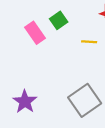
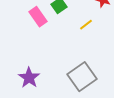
yellow line: (89, 42) -> (86, 25), turned -40

